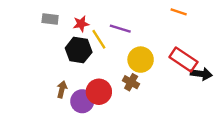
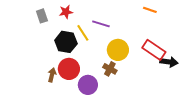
gray rectangle: (50, 19) -> (42, 16), turned 64
red star: (81, 24) -> (66, 12), moved
red circle: (99, 92) -> (69, 69), moved
purple circle: (82, 101) -> (88, 85), moved

